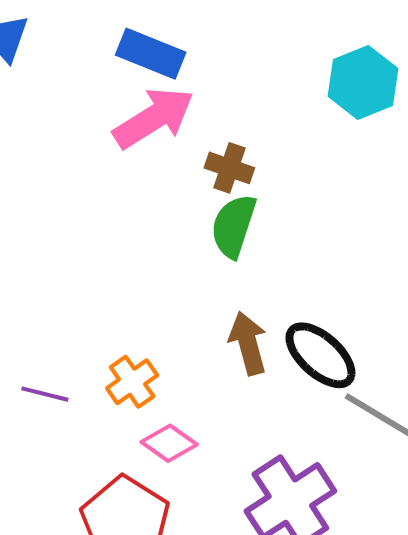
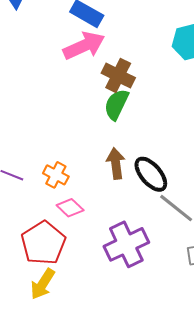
brown cross: (229, 168) -> (118, 75), size x1.4
orange cross: (132, 382) -> (56, 175), turned -35

